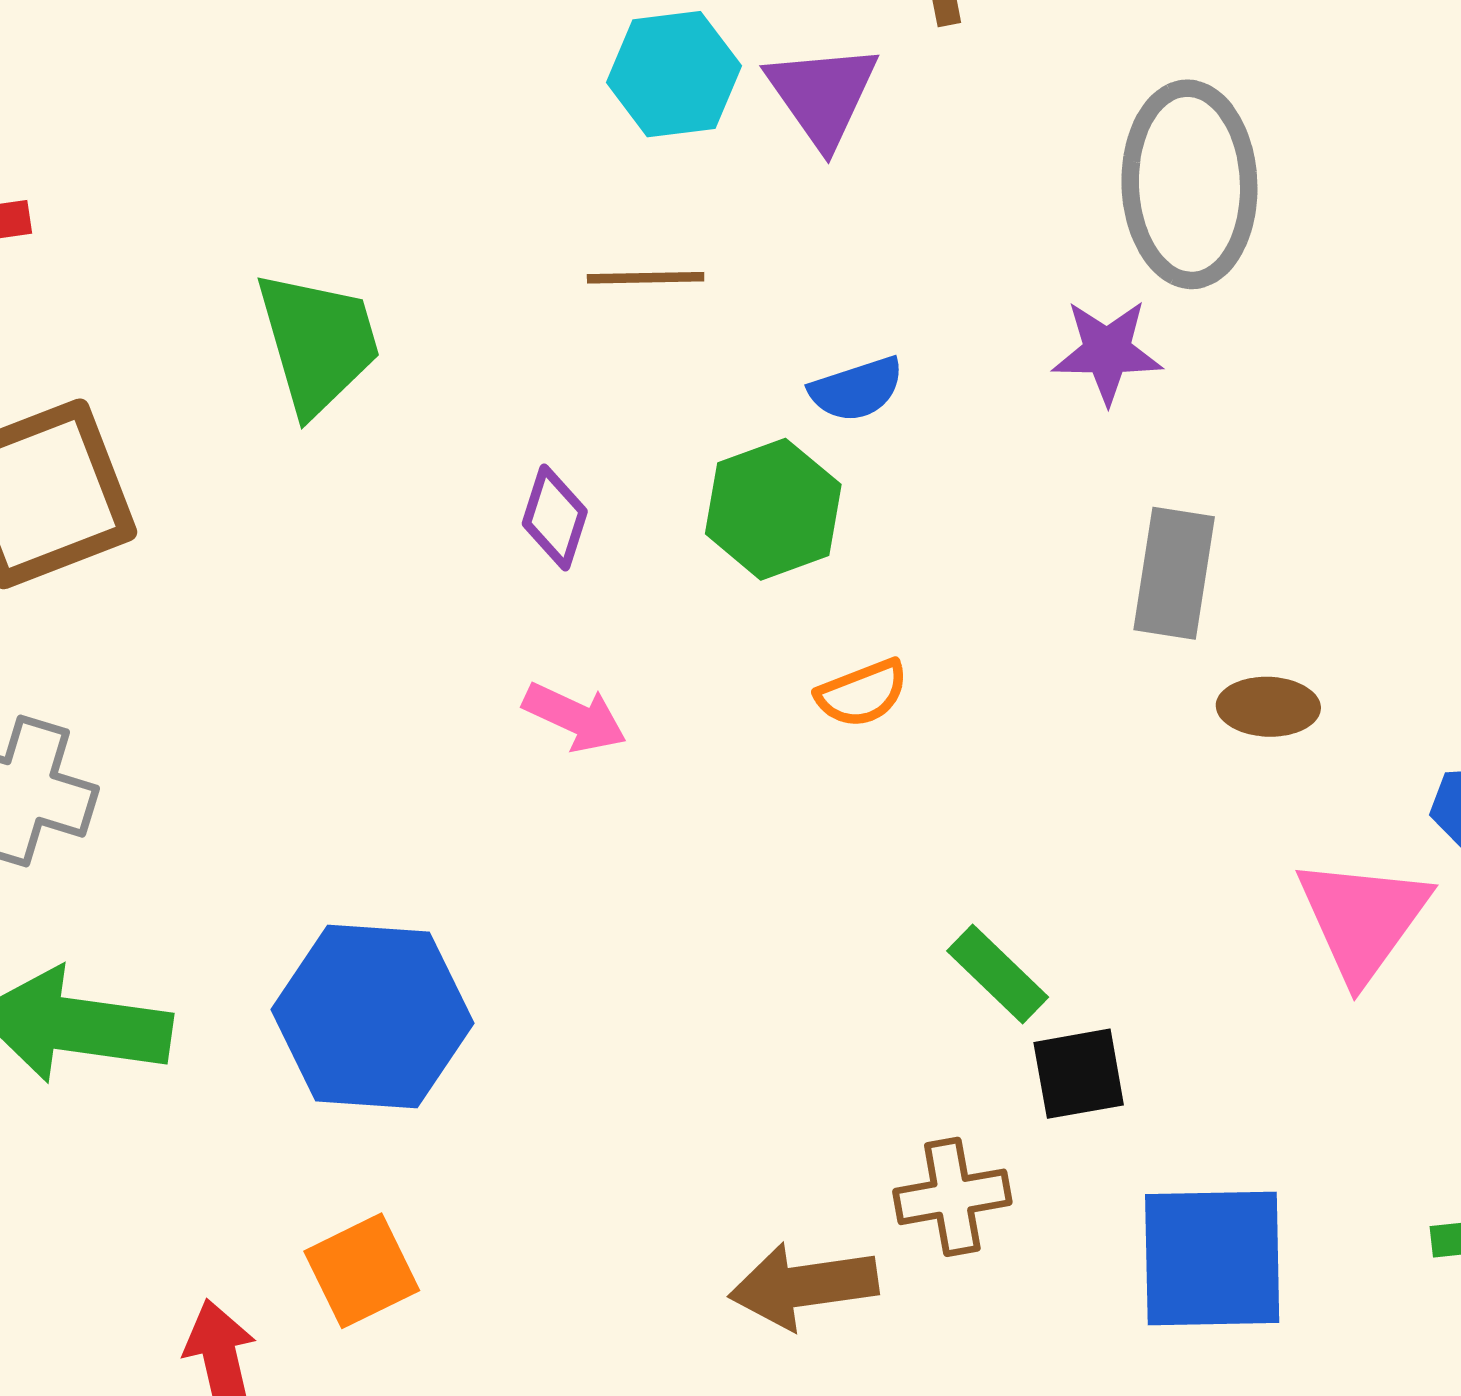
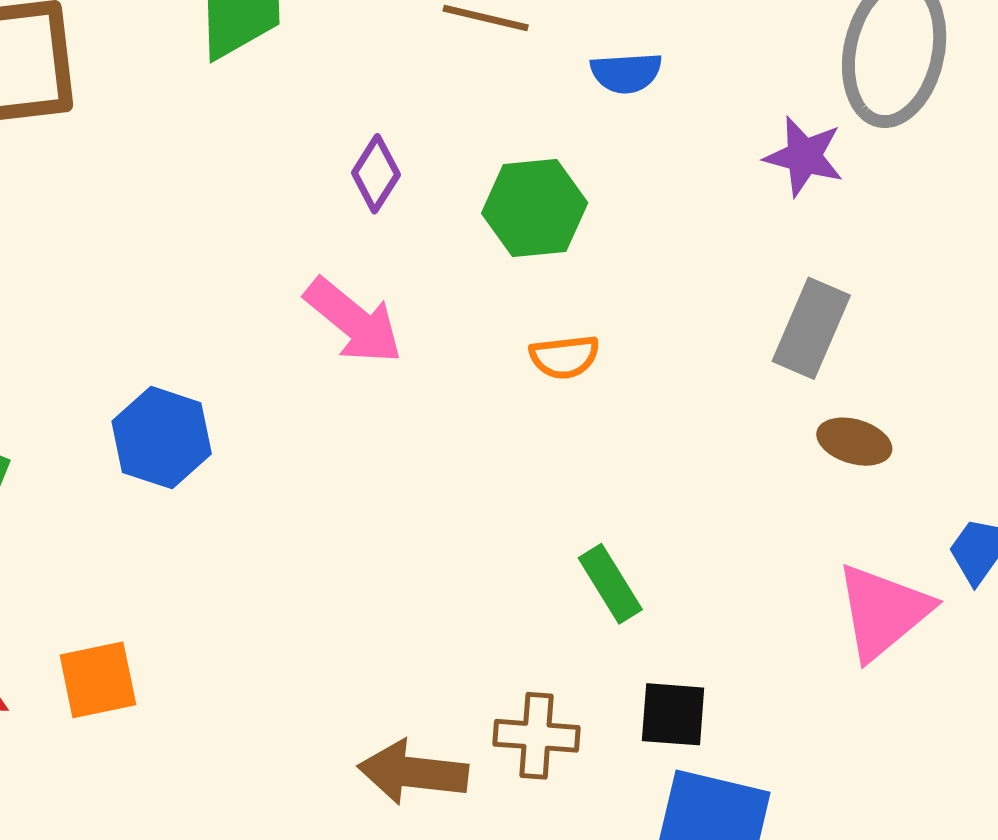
blue semicircle: (857, 389) -> (626, 73), moved
pink arrow: (575, 717) -> (353, 321), size x1.4
blue hexagon: (372, 1016) -> (162, 438), moved, size x0.7
black square: (1079, 1074) -> (673, 714), moved

